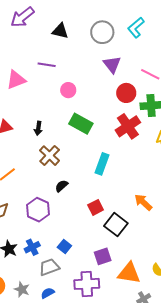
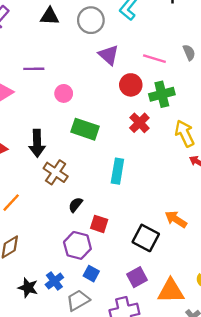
black triangle: (60, 31) -> (50, 16), moved
red cross: (128, 126) -> (139, 123), size x0.7
black arrow: (38, 128) -> (37, 143), size x1.6
orange arrow: (143, 202) -> (176, 219), moved
red square: (96, 207) -> (99, 224), moved, turned -35
purple hexagon: (38, 210) -> (77, 245), moved

